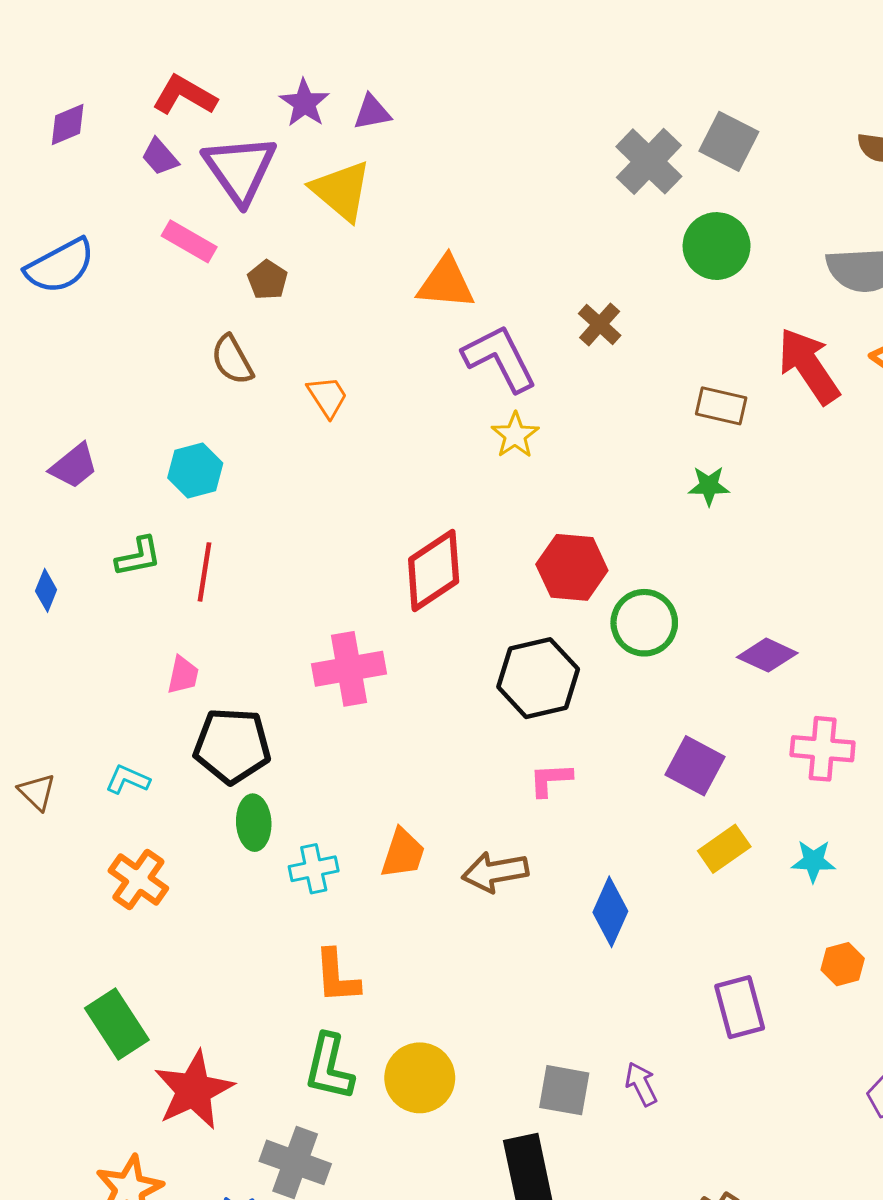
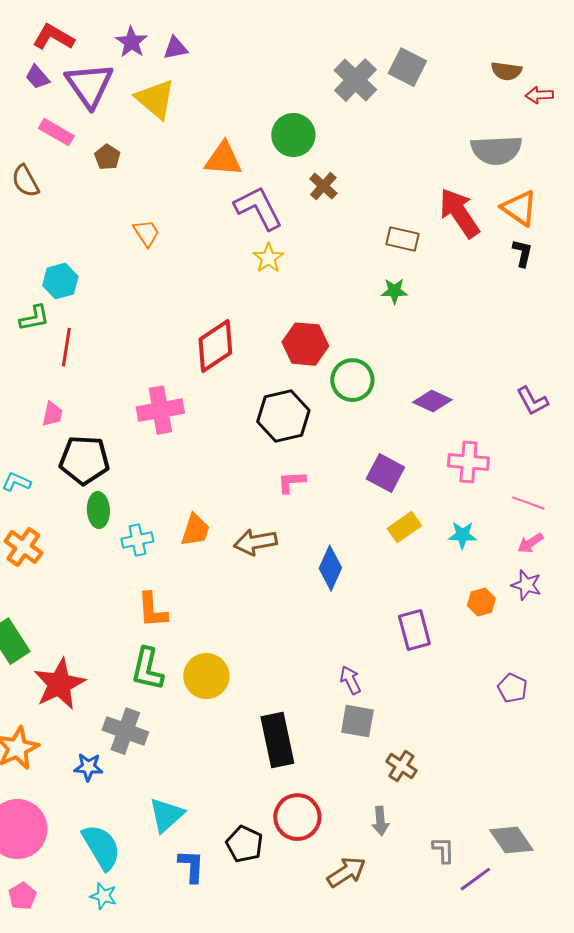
green circle: (717, 246) -> (293, 135), moved
brown semicircle: (232, 360) -> (25, 181), moved
green L-shape: (138, 557) -> (34, 318), moved
gray square: (564, 1090) -> (357, 721), moved

